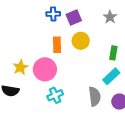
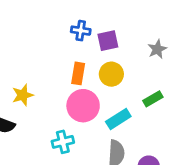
green rectangle: (113, 53) -> (153, 99), turned 40
pink circle: (45, 69) -> (83, 106), moved
cyan rectangle: (111, 76) -> (118, 119), moved

